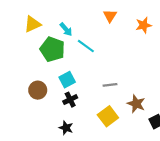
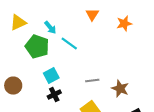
brown circle: (38, 90) -> (13, 86), moved
brown star: (136, 104) -> (120, 88), moved

